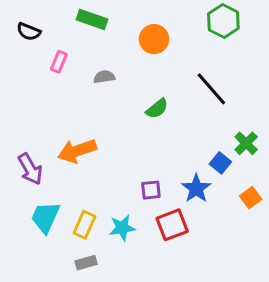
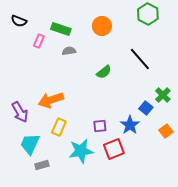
green rectangle: (92, 19) -> (61, 29), moved
yellow rectangle: (85, 225) -> (59, 127), moved
cyan star: (122, 228) -> (81, 151), size x1.4
gray rectangle: (86, 263) -> (42, 165), moved

